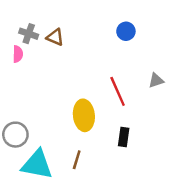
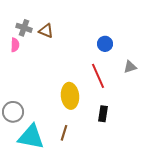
blue circle: (126, 31) -> (105, 44), moved

